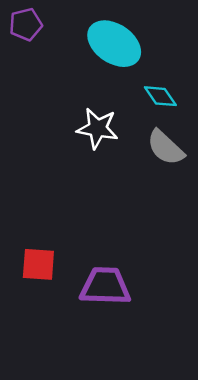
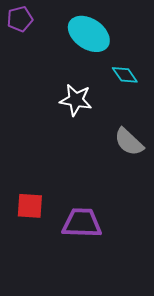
gray semicircle: (166, 148) -> (129, 142), moved

